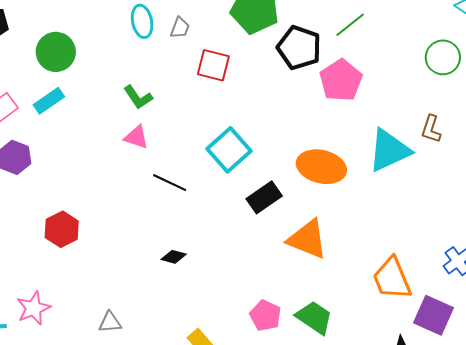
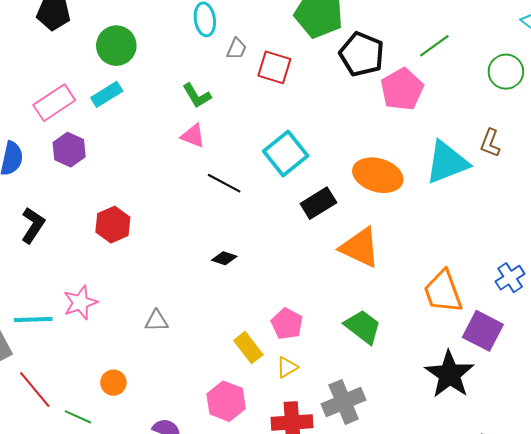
green line: (350, 25) -> (434, 46), moved
gray trapezoid: (180, 28) -> (237, 49), moved
pink pentagon: (265, 316) -> (287, 324), moved

